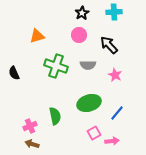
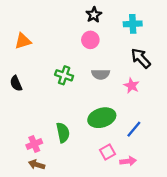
cyan cross: (114, 12) -> (133, 24), moved
orange triangle: (37, 36) -> (23, 41), moved
black arrow: (109, 45) -> (141, 58), moved
green cross: (56, 66) -> (64, 75), size x0.7

